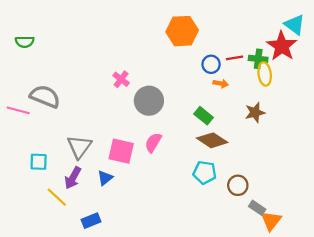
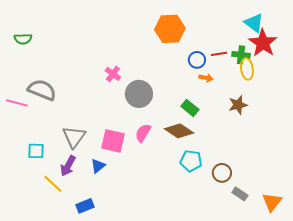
cyan triangle: (295, 25) -> (254, 23), moved
brown diamond: (212, 140) -> (179, 131), moved
orange triangle: (271, 221) -> (272, 202), moved

